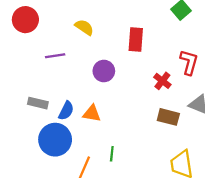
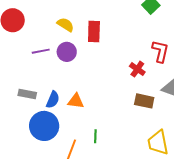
red rectangle: (136, 40) -> (94, 32), moved
purple circle: (104, 71) -> (67, 52), moved

